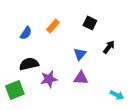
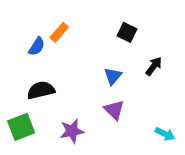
orange rectangle: (53, 26) -> (59, 32), moved
purple triangle: (81, 78) -> (114, 110), turned 42
purple star: (49, 79) -> (72, 131), moved

